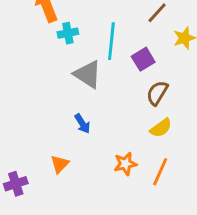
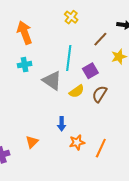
cyan cross: (68, 33) -> (25, 65), moved
blue arrow: (82, 124) -> (62, 124), moved, turned 32
yellow semicircle: (161, 128) -> (77, 91), moved

